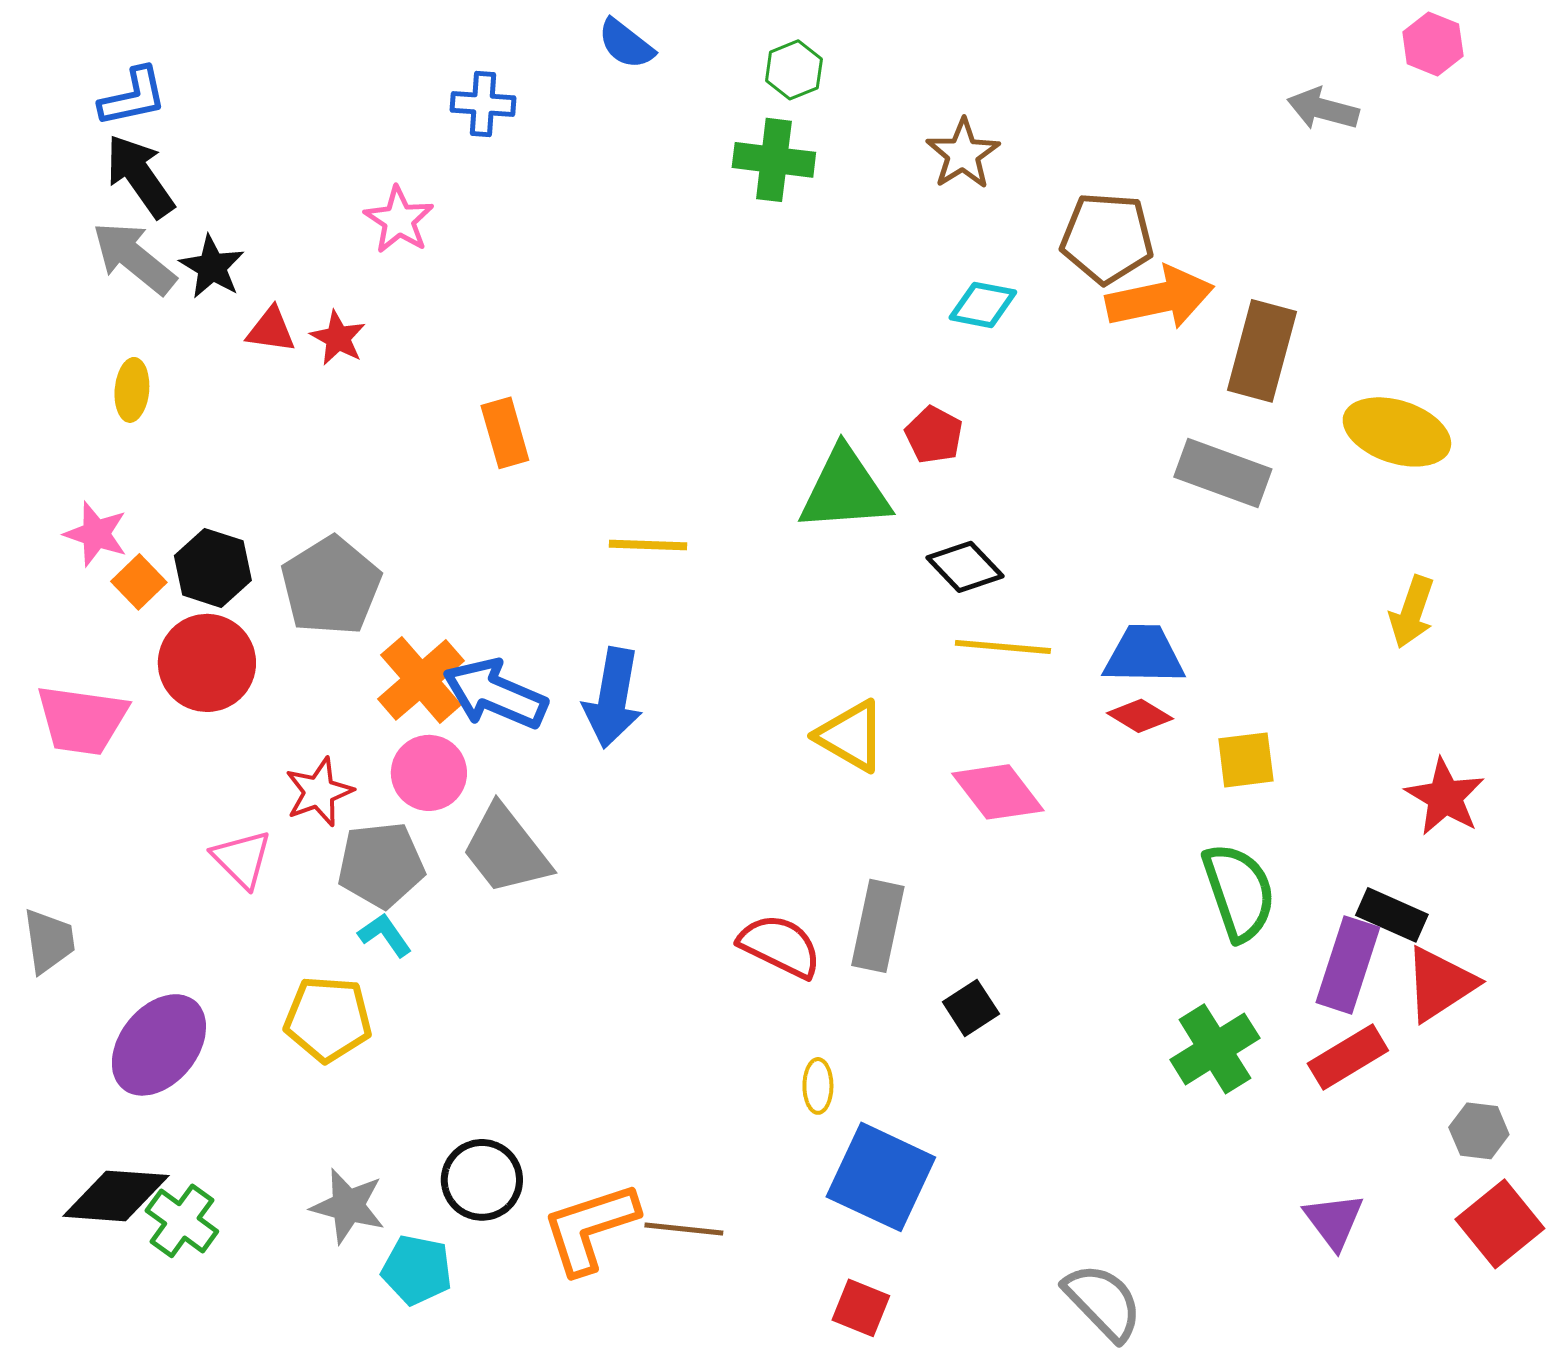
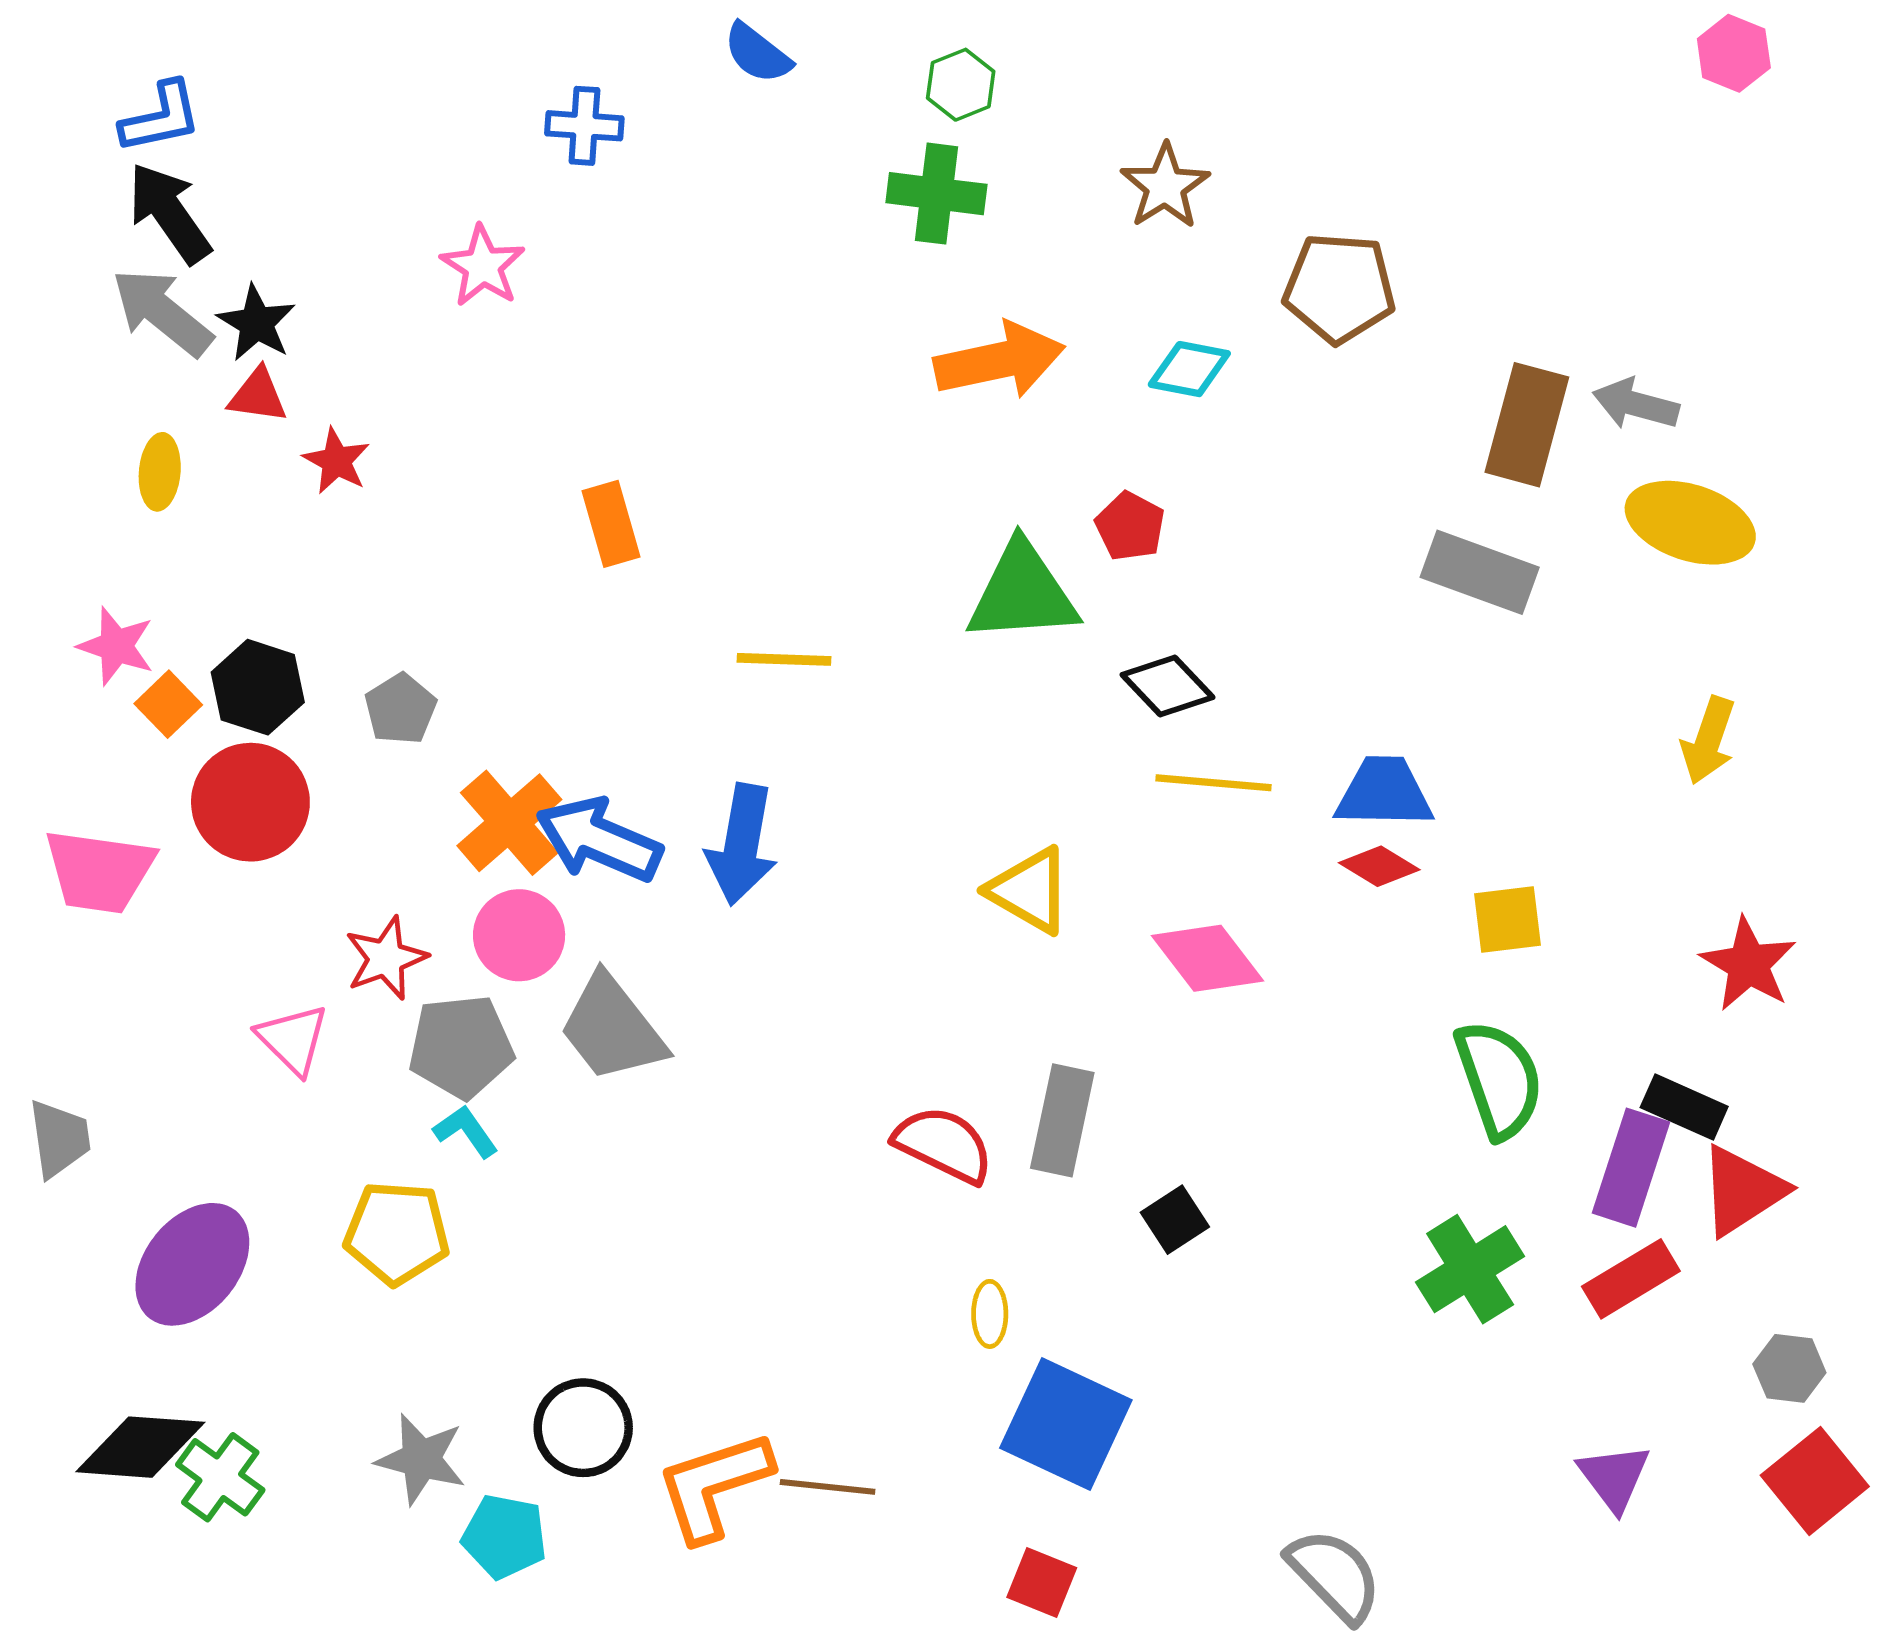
gray arrow: (1323, 109) -> (1636, 404), moved
orange arrow: (1160, 298) -> (999, 361), moved
red triangle: (271, 330) -> (258, 396), moved
red star: (338, 338) -> (336, 461), moved
gray pentagon: (331, 586) -> (400, 709), size x0.6

